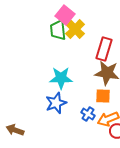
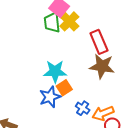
red rectangle: (104, 49) -> (99, 42), turned -40
orange square: (103, 96) -> (64, 88), moved, turned -35

